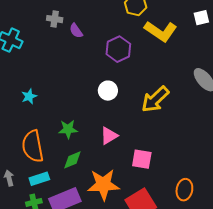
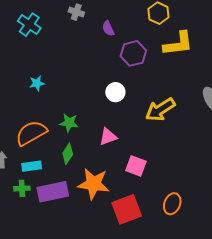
purple semicircle: (76, 31) -> (108, 28), moved
yellow L-shape: (161, 31) -> (178, 44), turned -52
orange semicircle: (33, 146) -> (31, 133), turned 60
green diamond: (72, 160) -> (68, 154), turned -45

